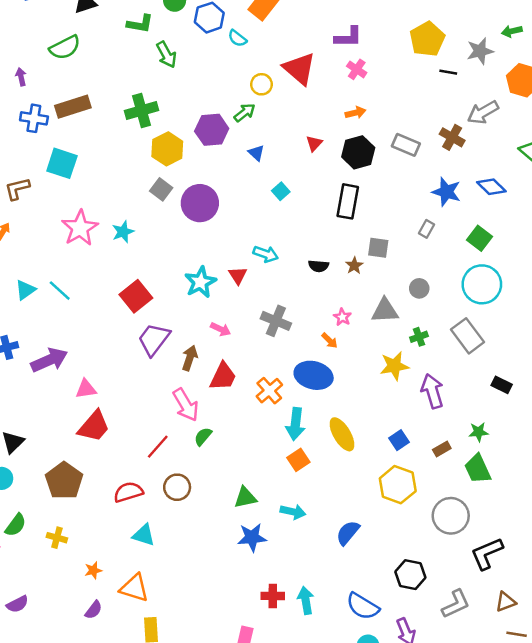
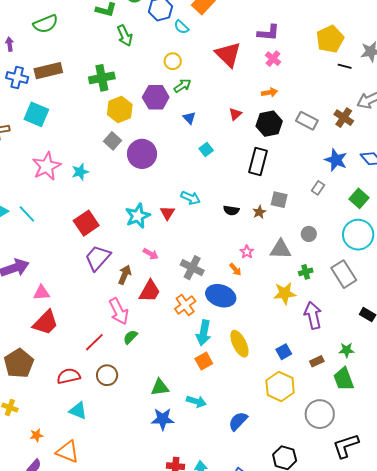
yellow circle: (261, 84) -> (173, 61), moved
gray cross: (276, 321) -> (192, 268), moved

